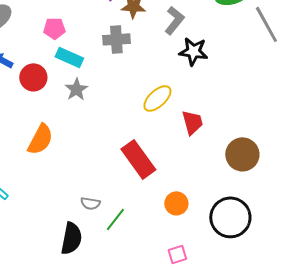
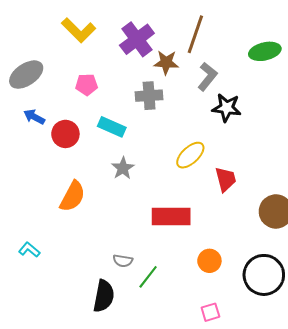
cyan rectangle: (69, 57) -> (112, 127), moved
gray star: (76, 89) -> (123, 168), moved
red rectangle: (138, 159) -> (171, 217), turned -54

